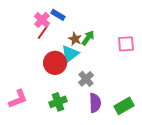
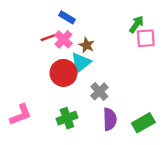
pink cross: (42, 20) -> (63, 39), moved
red line: (43, 32) -> (50, 37), turned 35
green arrow: (88, 38) -> (136, 24), moved
pink square: (126, 44) -> (146, 38), moved

